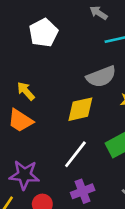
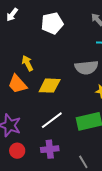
yellow diamond: (80, 109) -> (50, 86), moved

